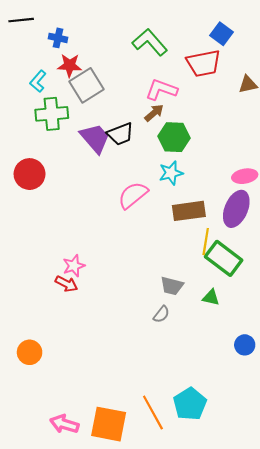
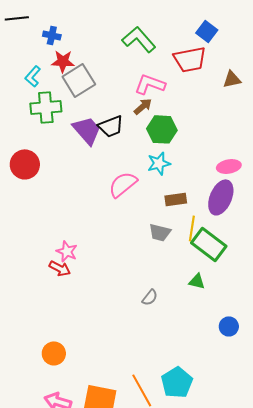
brown rectangle: (189, 211) -> (176, 199), size x0.7
pink star: (74, 266) -> (67, 251), turned -30
gray trapezoid: (172, 286) -> (160, 232), moved
orange circle: (30, 352) -> (54, 353), moved

